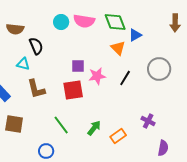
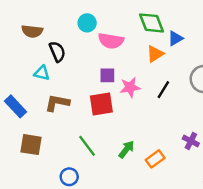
pink semicircle: (84, 21) -> (111, 41), moved
orange triangle: (118, 48) -> (155, 54), turned 42
brown L-shape: (36, 89) -> (57, 103), turned 115

